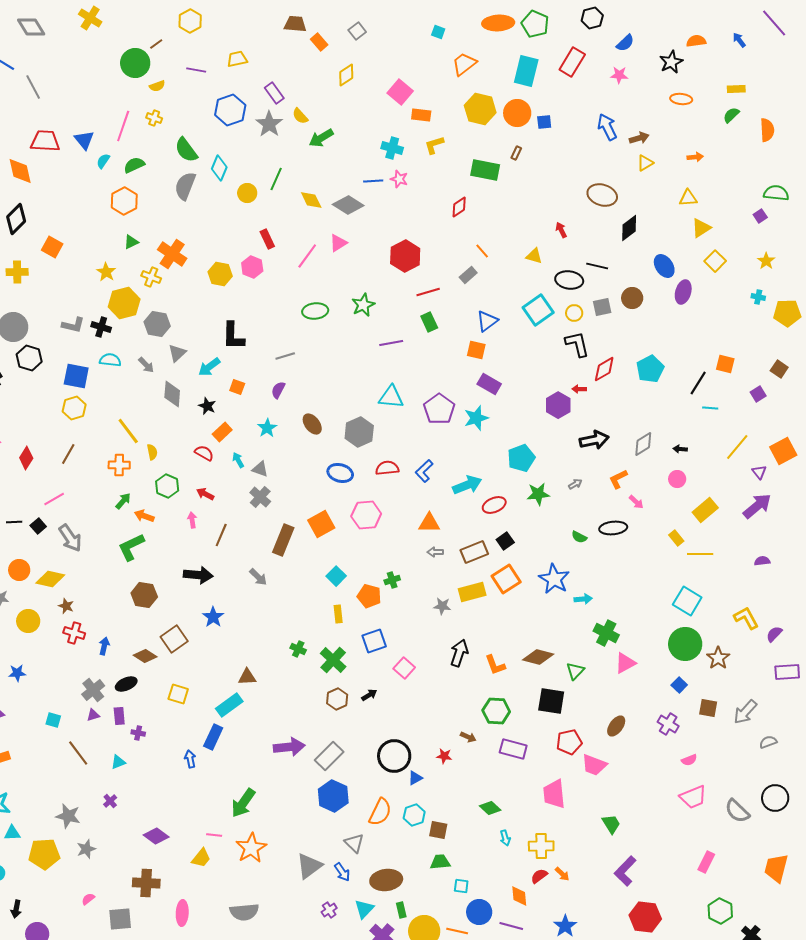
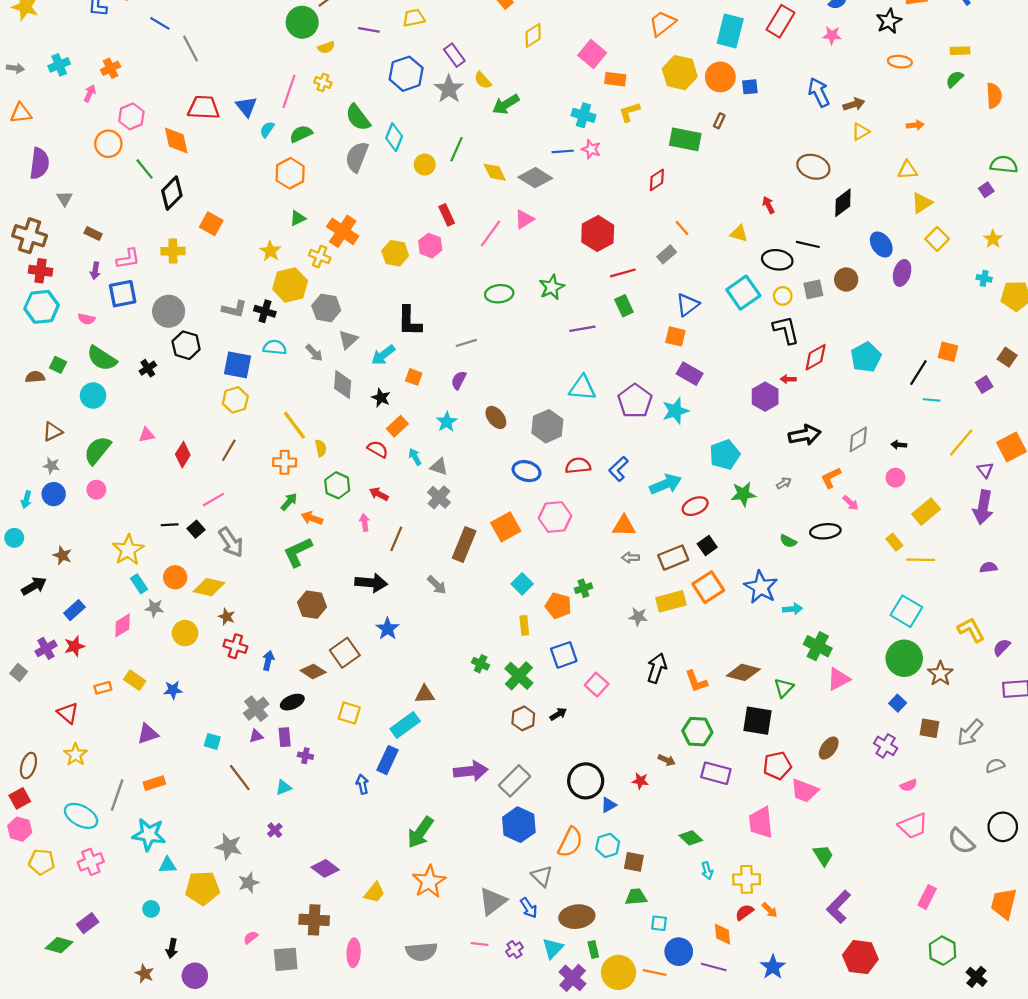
purple arrow: (757, 506) -> (983, 507), turned 140
pink line: (214, 835) -> (479, 944), moved

